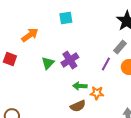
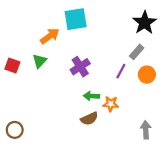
cyan square: (66, 18) -> (76, 19), size x1.5
orange arrow: (30, 35) -> (50, 36), moved
green triangle: (48, 63) -> (40, 61), moved

